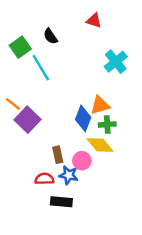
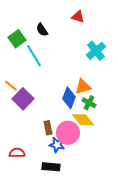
green cross: (107, 124) -> (89, 103), turned 32
pink circle: (82, 161) -> (68, 133), size x1.5
red semicircle: (44, 179) -> (17, 153), moved

